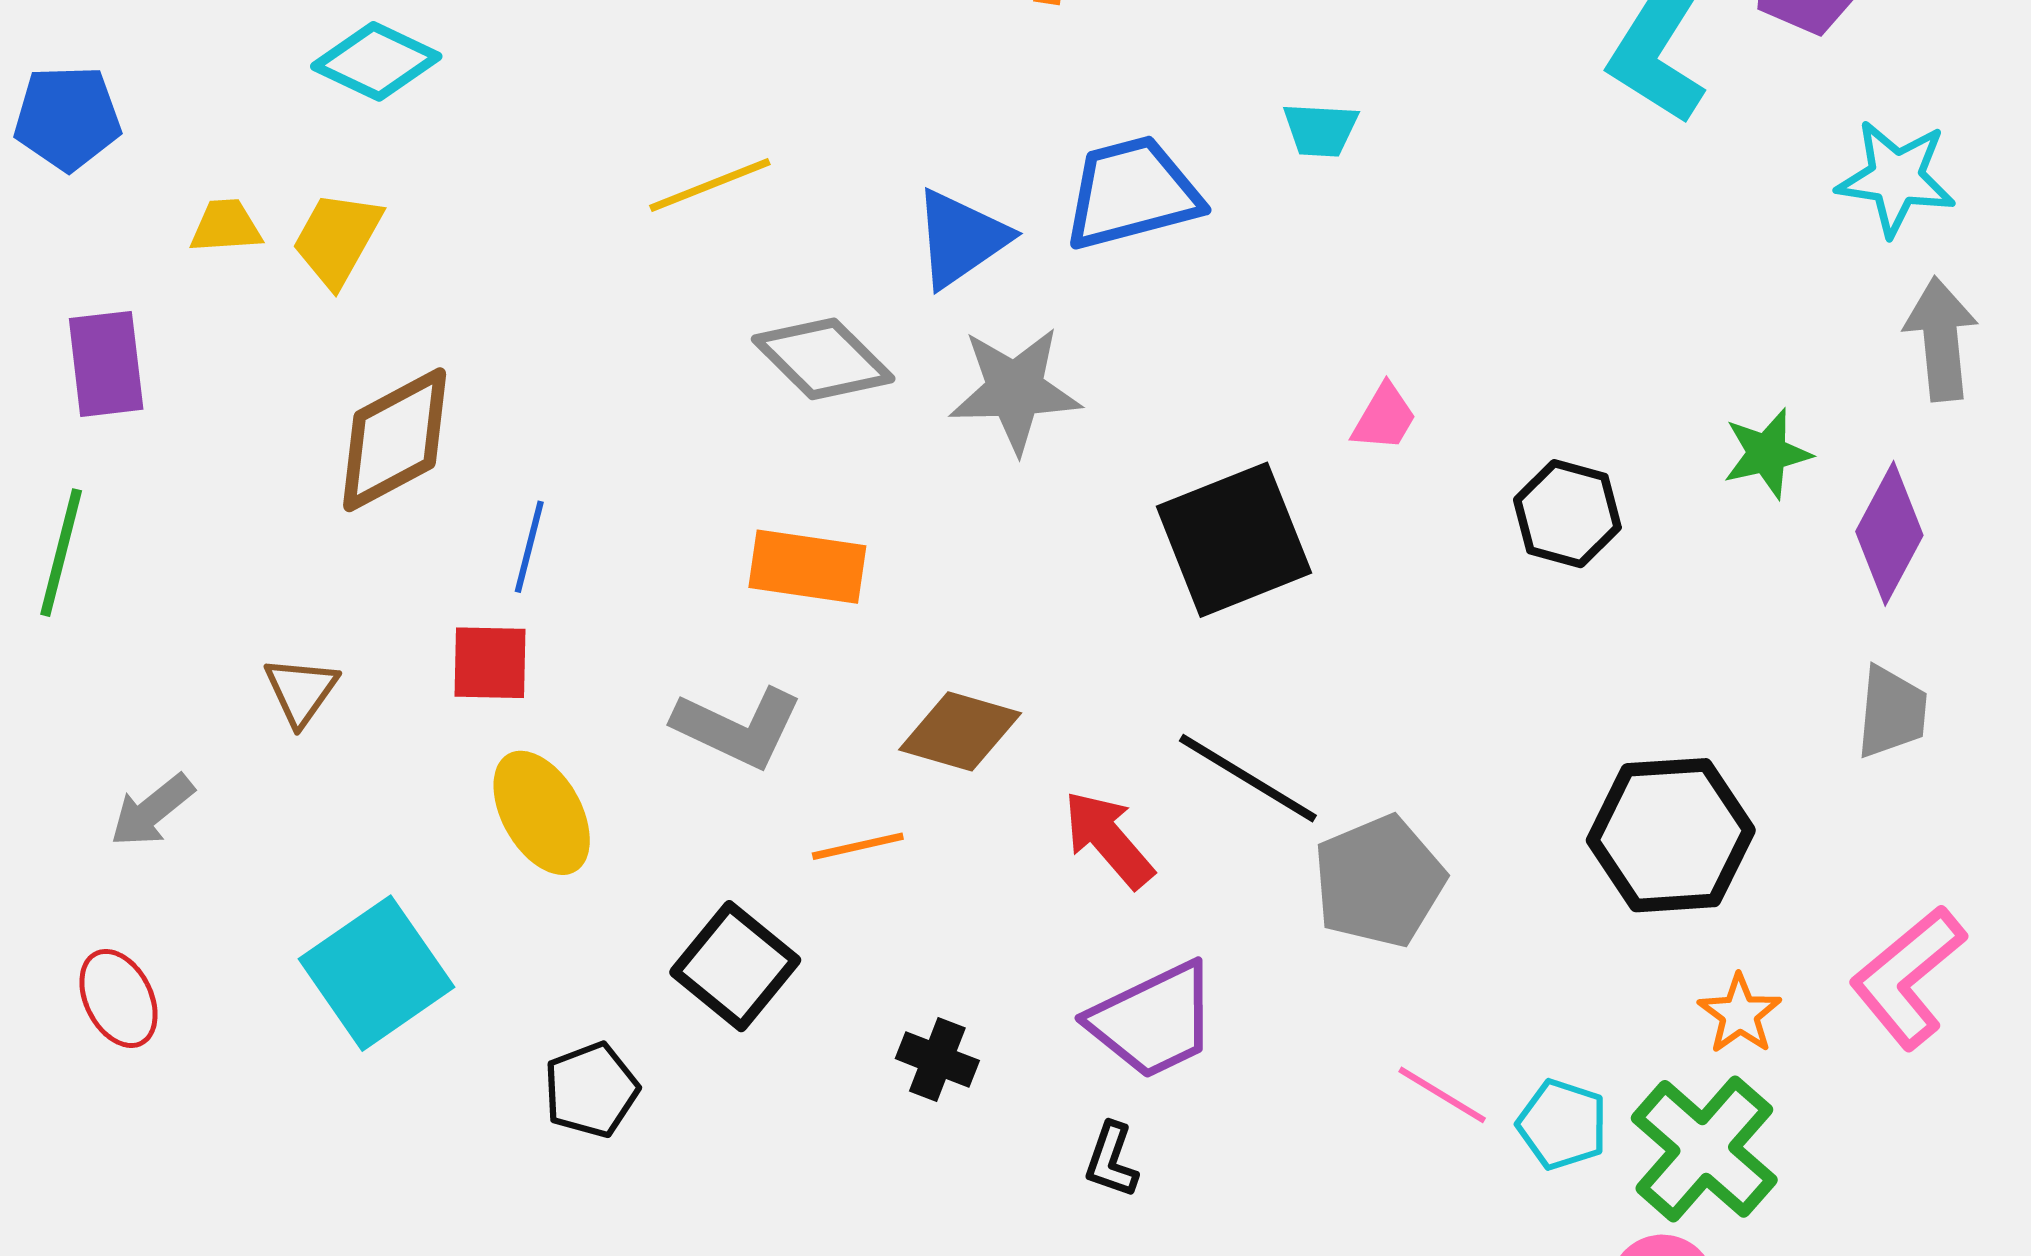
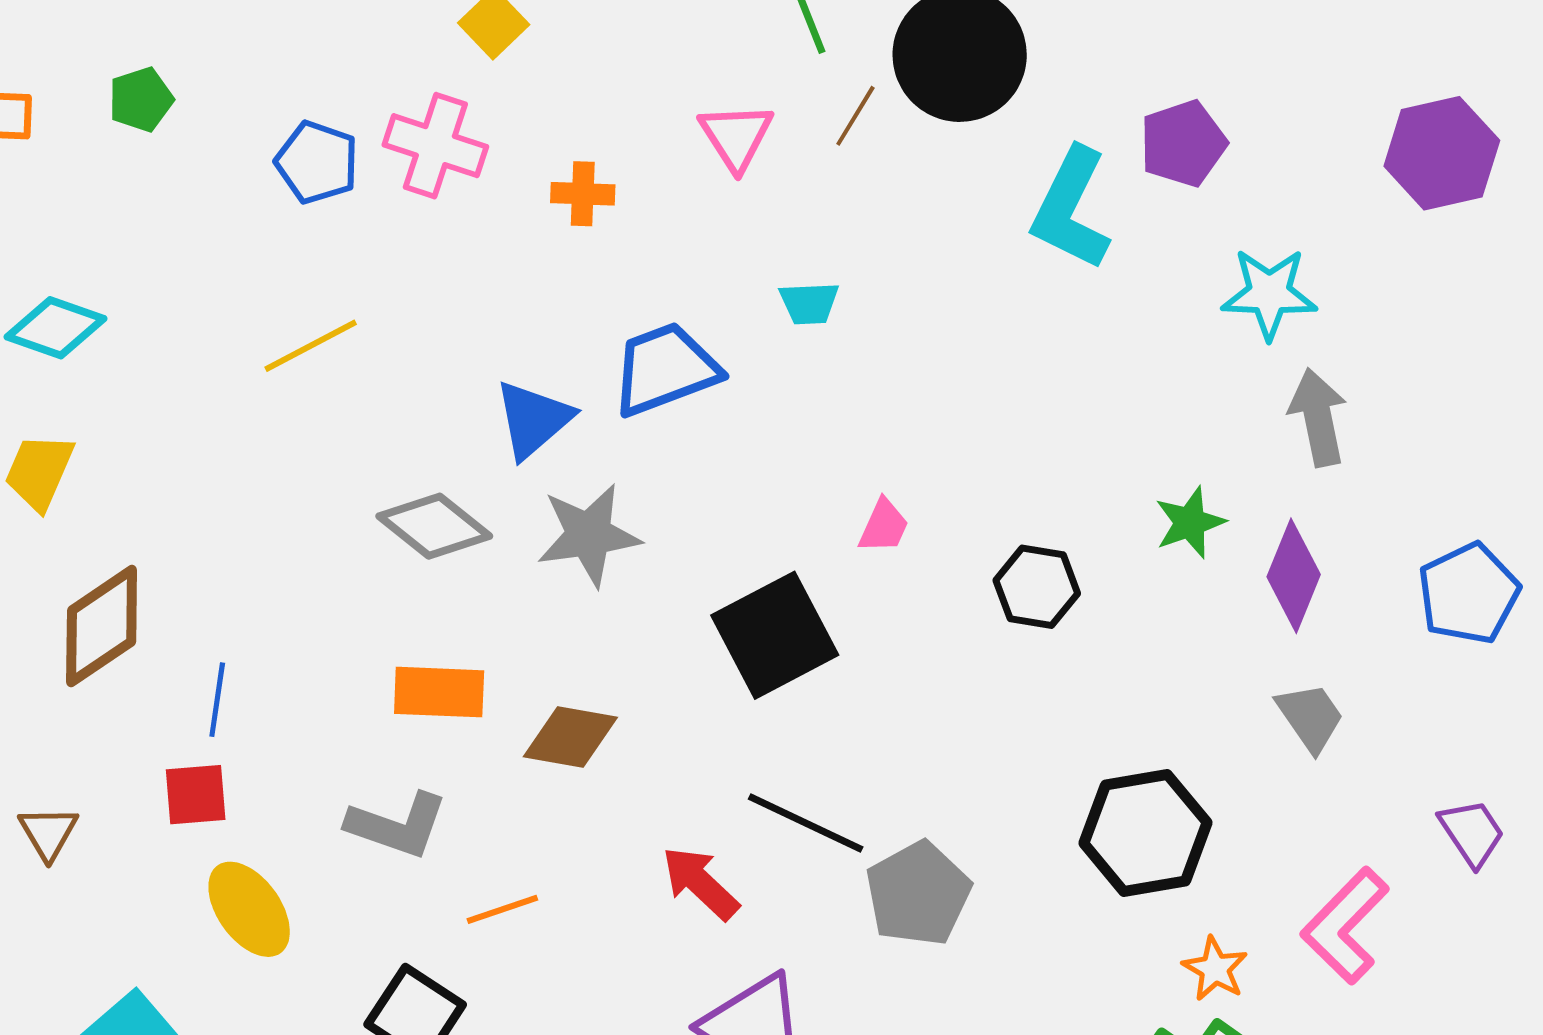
yellow line: (710, 185) -> (311, 346), moved
gray trapezoid: (1892, 712) -> (1310, 717), turned -34
brown diamond: (960, 731) -> (570, 737), moved

